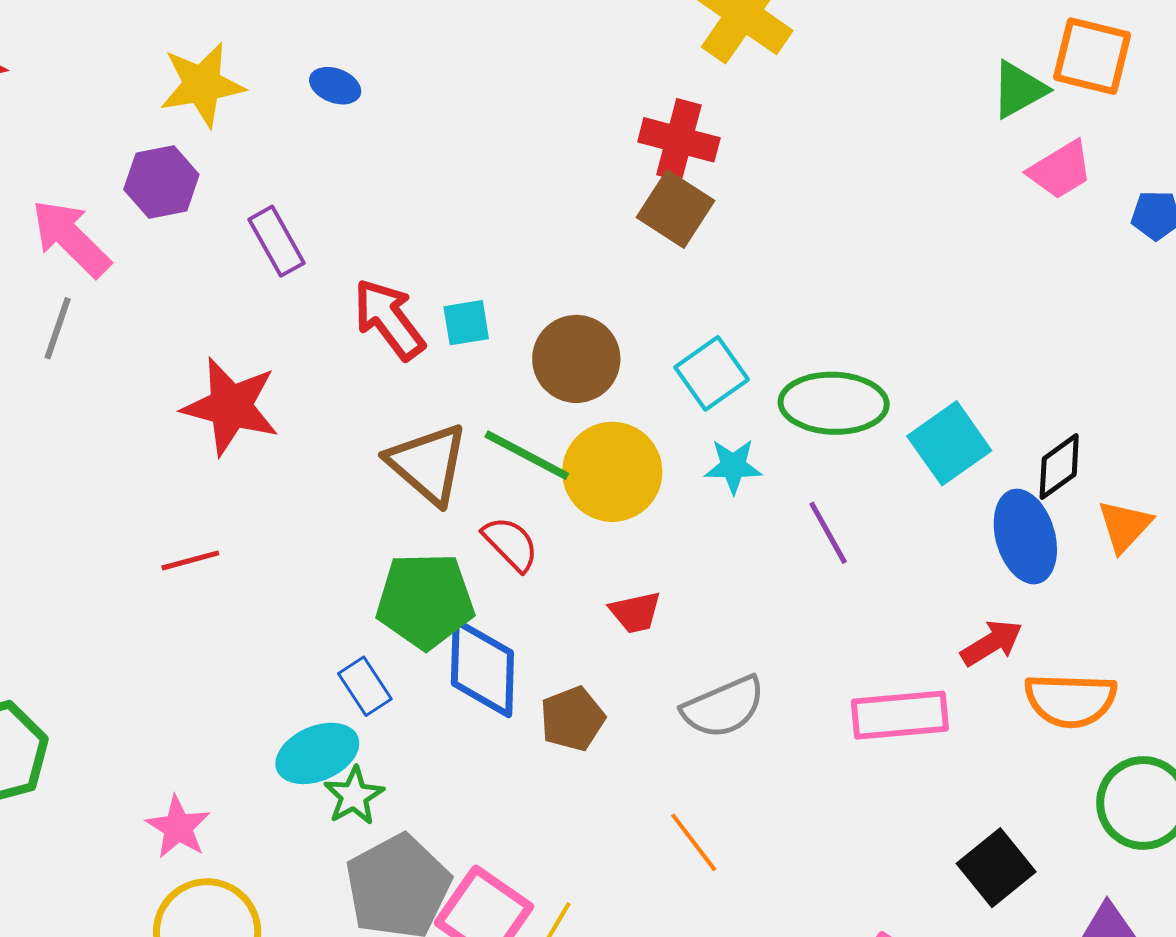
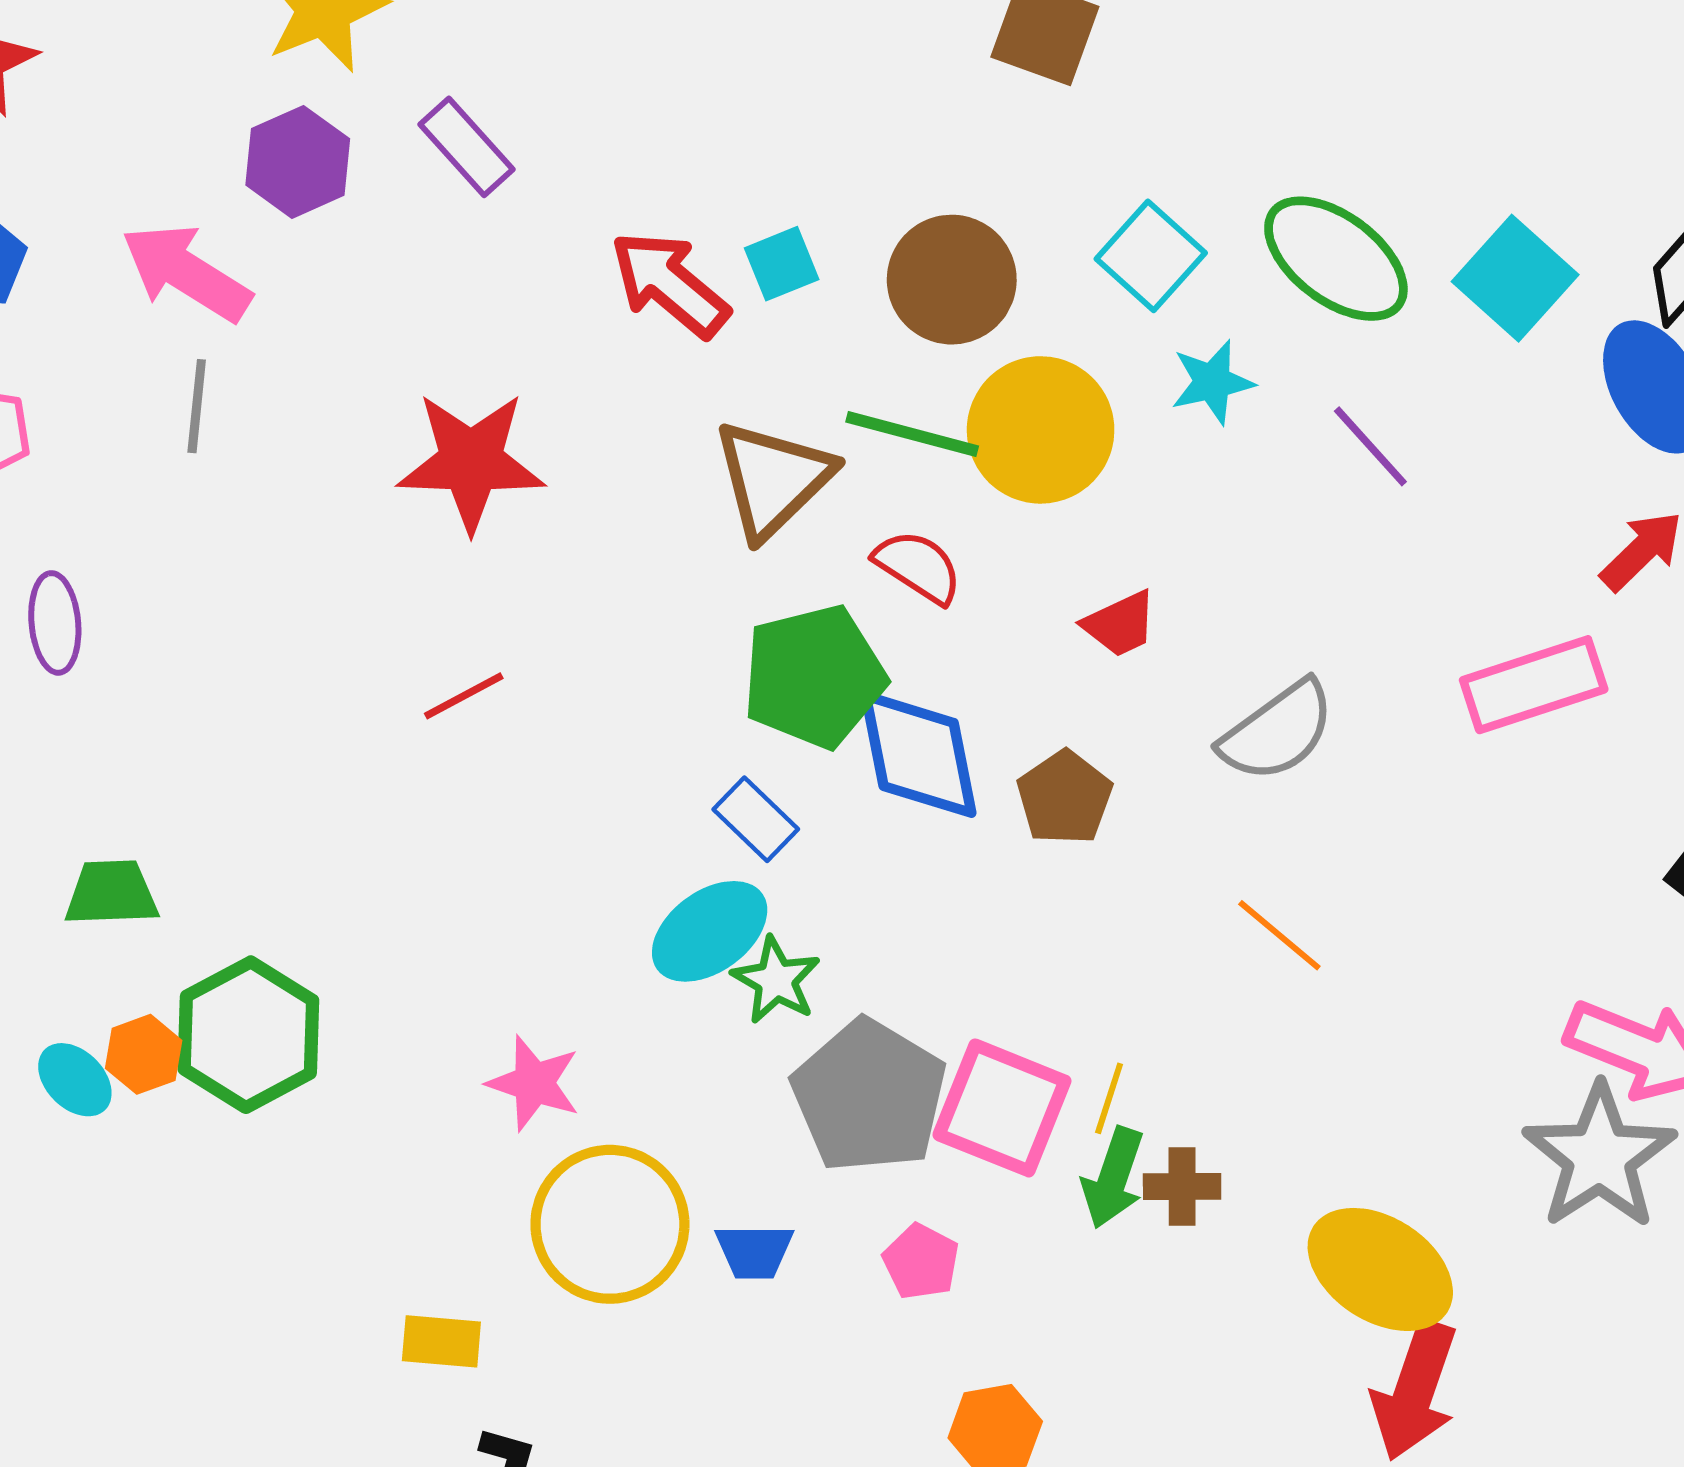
purple rectangle: (276, 241) -> (466, 147), moved
green ellipse: (834, 403) -> (1336, 259), turned 48
brown triangle: (428, 464) -> (773, 479), turned 48

